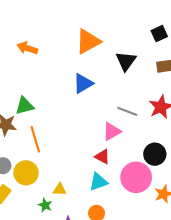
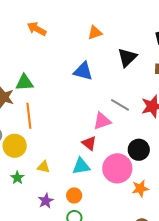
orange triangle: (88, 41) -> (95, 33), size x0.6
blue triangle: (83, 83) -> (83, 71), turned 35
green star: (45, 205) -> (17, 178), moved

